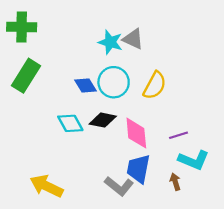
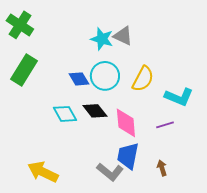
green cross: (22, 27) -> (20, 25), turned 32
black diamond: (103, 120) -> (95, 111), turned 40
cyan L-shape: (194, 160) -> (179, 97), moved

